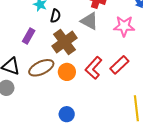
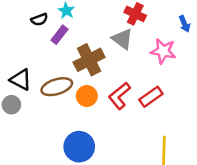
black semicircle: (55, 16) -> (39, 20), moved, turned 48
purple rectangle: (29, 36) -> (60, 35), moved
blue circle: (67, 114) -> (79, 147), size x1.6

